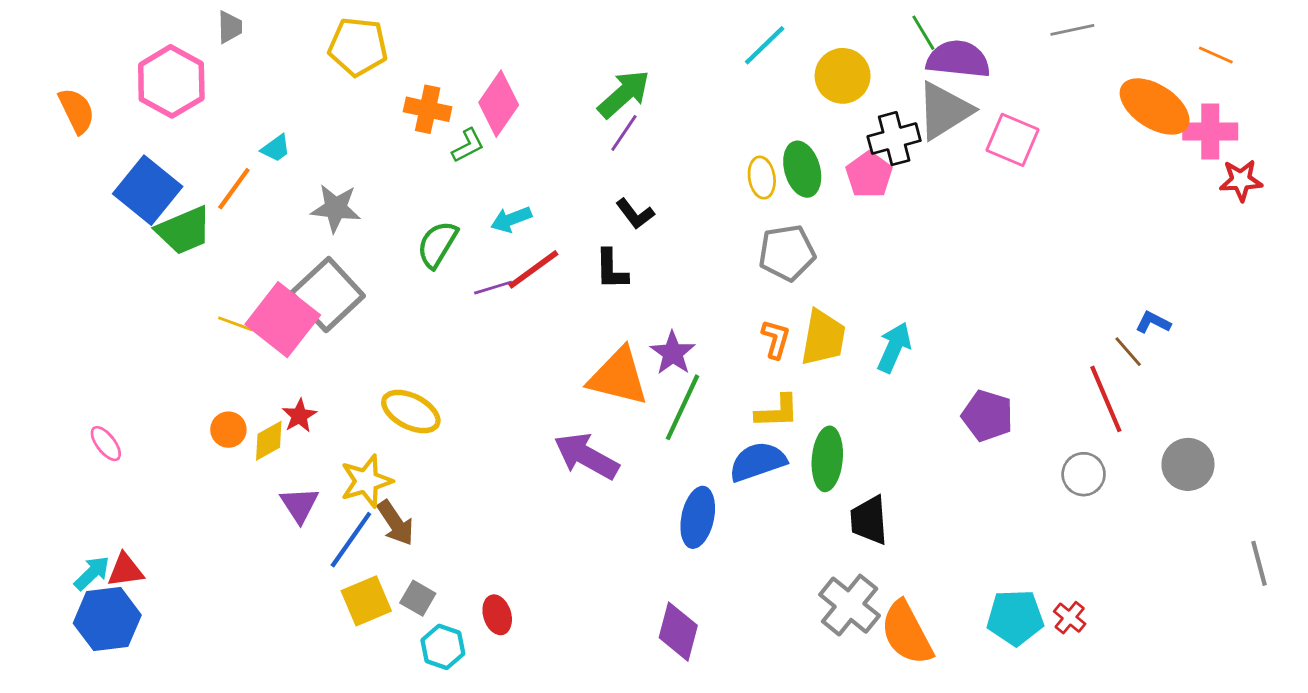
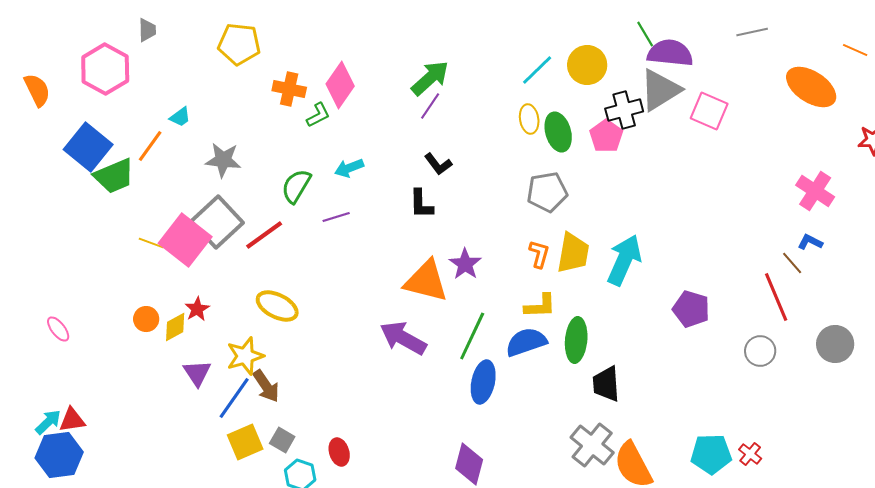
cyan line: (765, 45) -> (537, 70), moved
pink cross: (1210, 132) -> (815, 191), moved, turned 33
yellow ellipse: (762, 178) -> (529, 119), moved
red line: (533, 269) -> (264, 235), moved
cyan arrow: (894, 347) -> (624, 260), size x1.4
green line: (682, 407) -> (472, 336), moved

